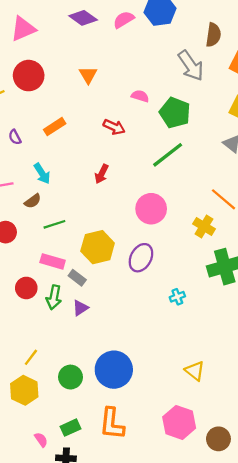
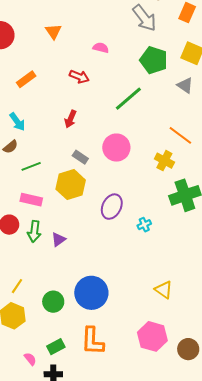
green pentagon: (175, 113) -> (154, 60), moved
purple ellipse: (141, 258) -> (112, 207), moved
gray rectangle: (77, 278) -> (80, 157), moved

